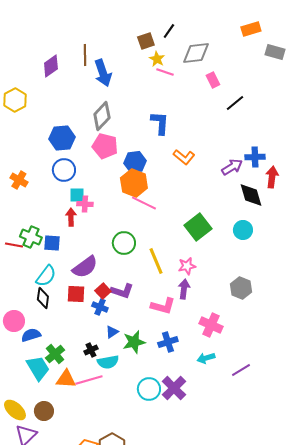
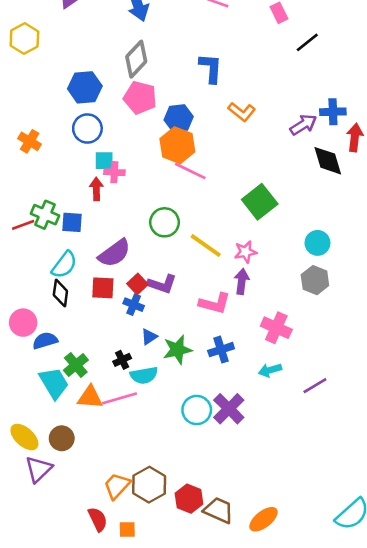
cyan circle: (243, 230) -> (317, 243), moved
red line: (14, 245) -> (23, 225), turned -30
yellow line: (156, 261) -> (206, 245), turned -32

